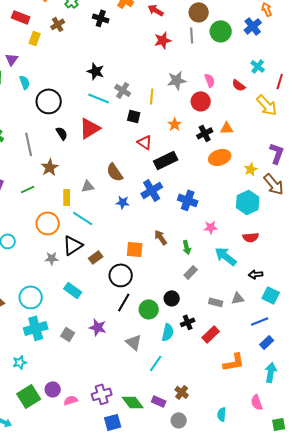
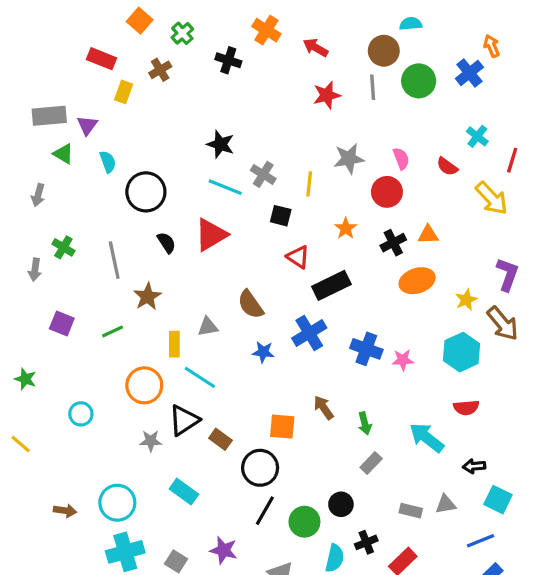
pink star: (211, 227) -> (403, 360), moved
brown rectangle: (96, 257) -> (220, 439), turned 72

